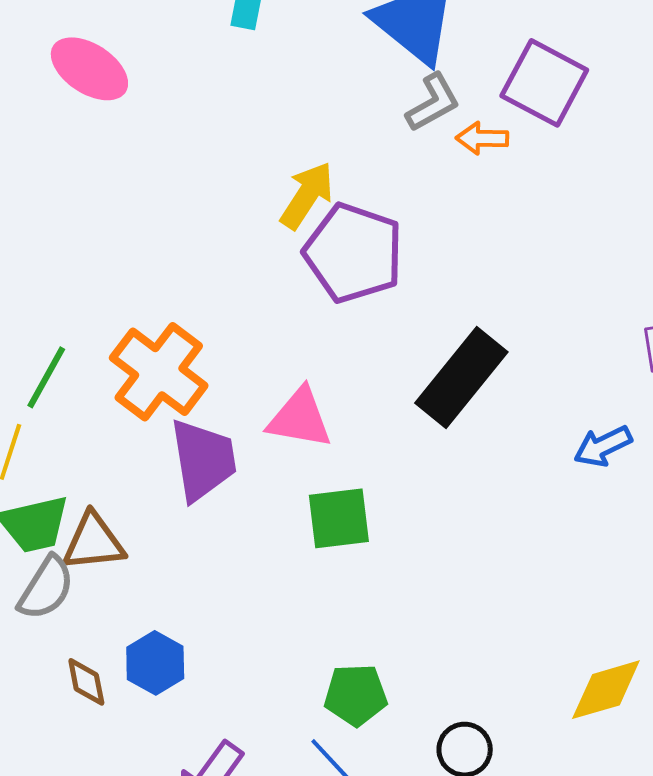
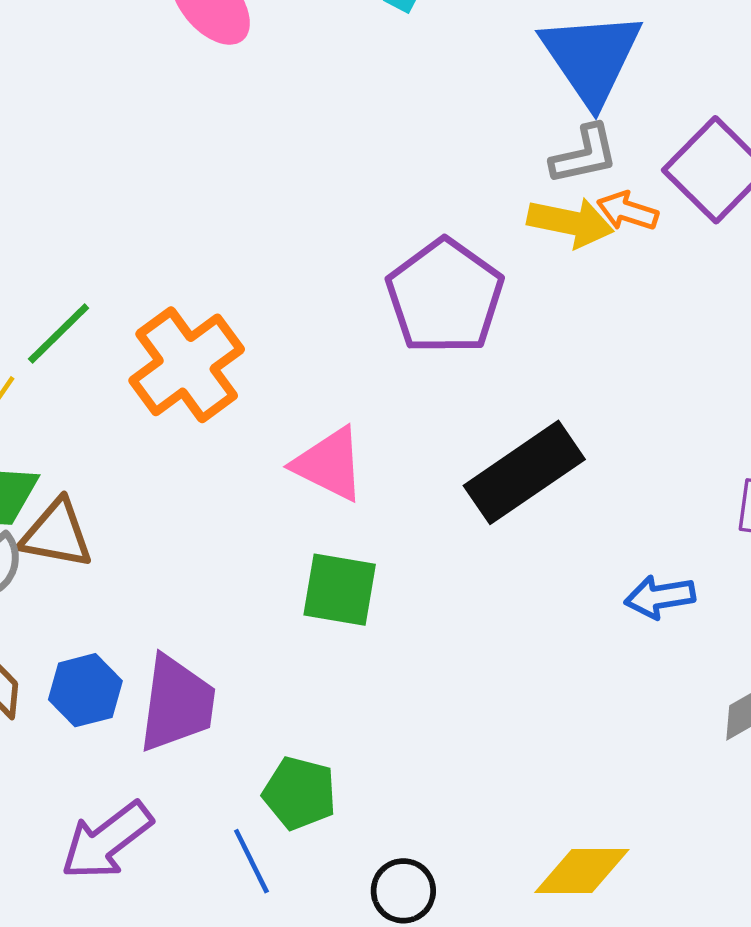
yellow arrow: (307, 195) -> (570, 222), moved, turned 52
purple trapezoid: (203, 460) -> (177, 704), moved

